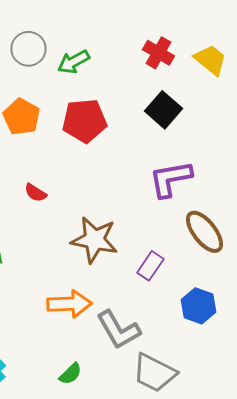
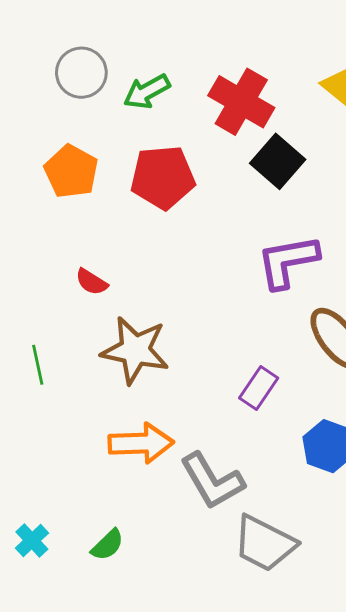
red cross: (158, 53) -> (241, 102), moved, size x1.4
brown star: (94, 240) -> (135, 350), moved
green semicircle: (70, 374) -> (108, 545), moved

